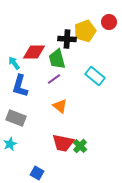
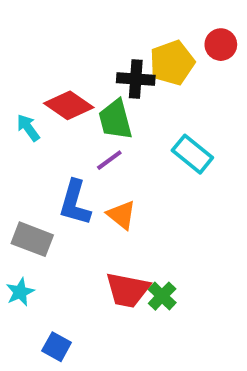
red diamond: (34, 52) -> (69, 105), turned 35
blue L-shape: (20, 86) -> (75, 203), moved
blue square: (37, 173) -> (57, 347), moved

